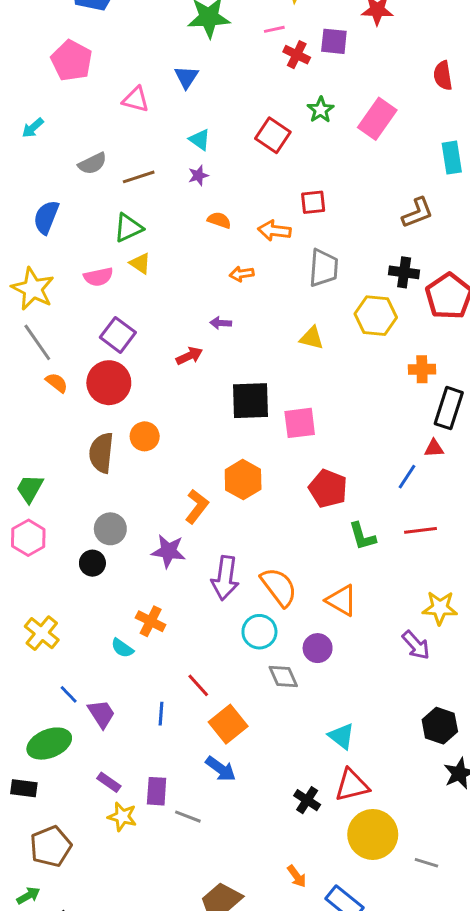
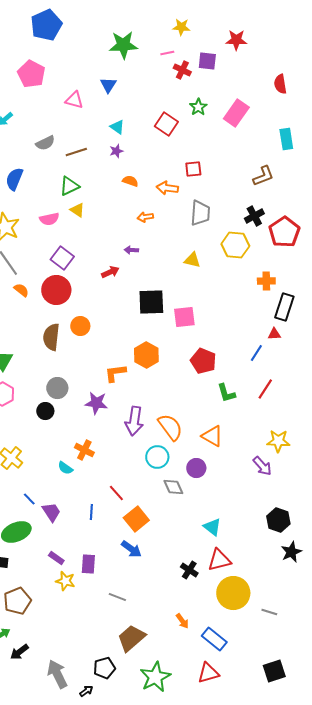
black cross: (404, 272) -> (254, 216), turned -36
orange L-shape: (197, 506) -> (115, 373), turned -135
red line: (420, 530) -> (265, 389), turned -50
gray line: (188, 817) -> (117, 597), moved

